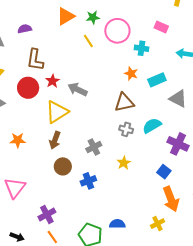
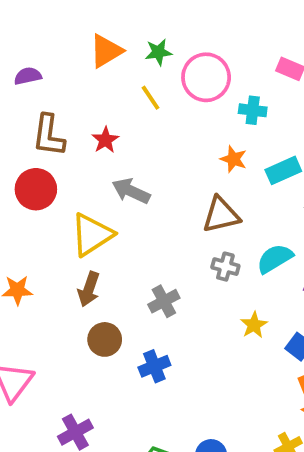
red star: (52, 81) -> (105, 140), moved
yellow star: (124, 163) -> (254, 325), moved

